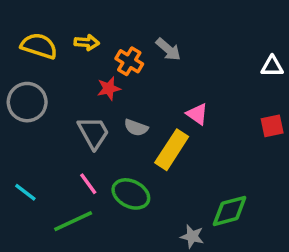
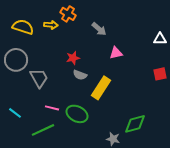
orange cross: (129, 61) -> (68, 14), moved
red star: (109, 88) -> (73, 58), moved
pink triangle: (197, 114) -> (116, 53), moved, turned -48
gray trapezoid: (93, 133) -> (39, 78), moved
pink line: (88, 184) -> (52, 108), turned -40

